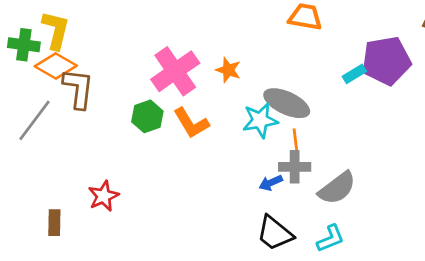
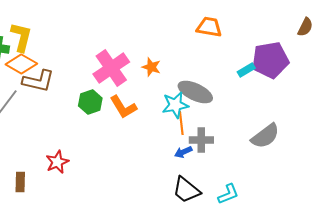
brown L-shape: (78, 89) -> (38, 81), turned 96
orange line: (296, 144) -> (181, 123), moved
gray semicircle: (337, 188) -> (265, 136), moved

